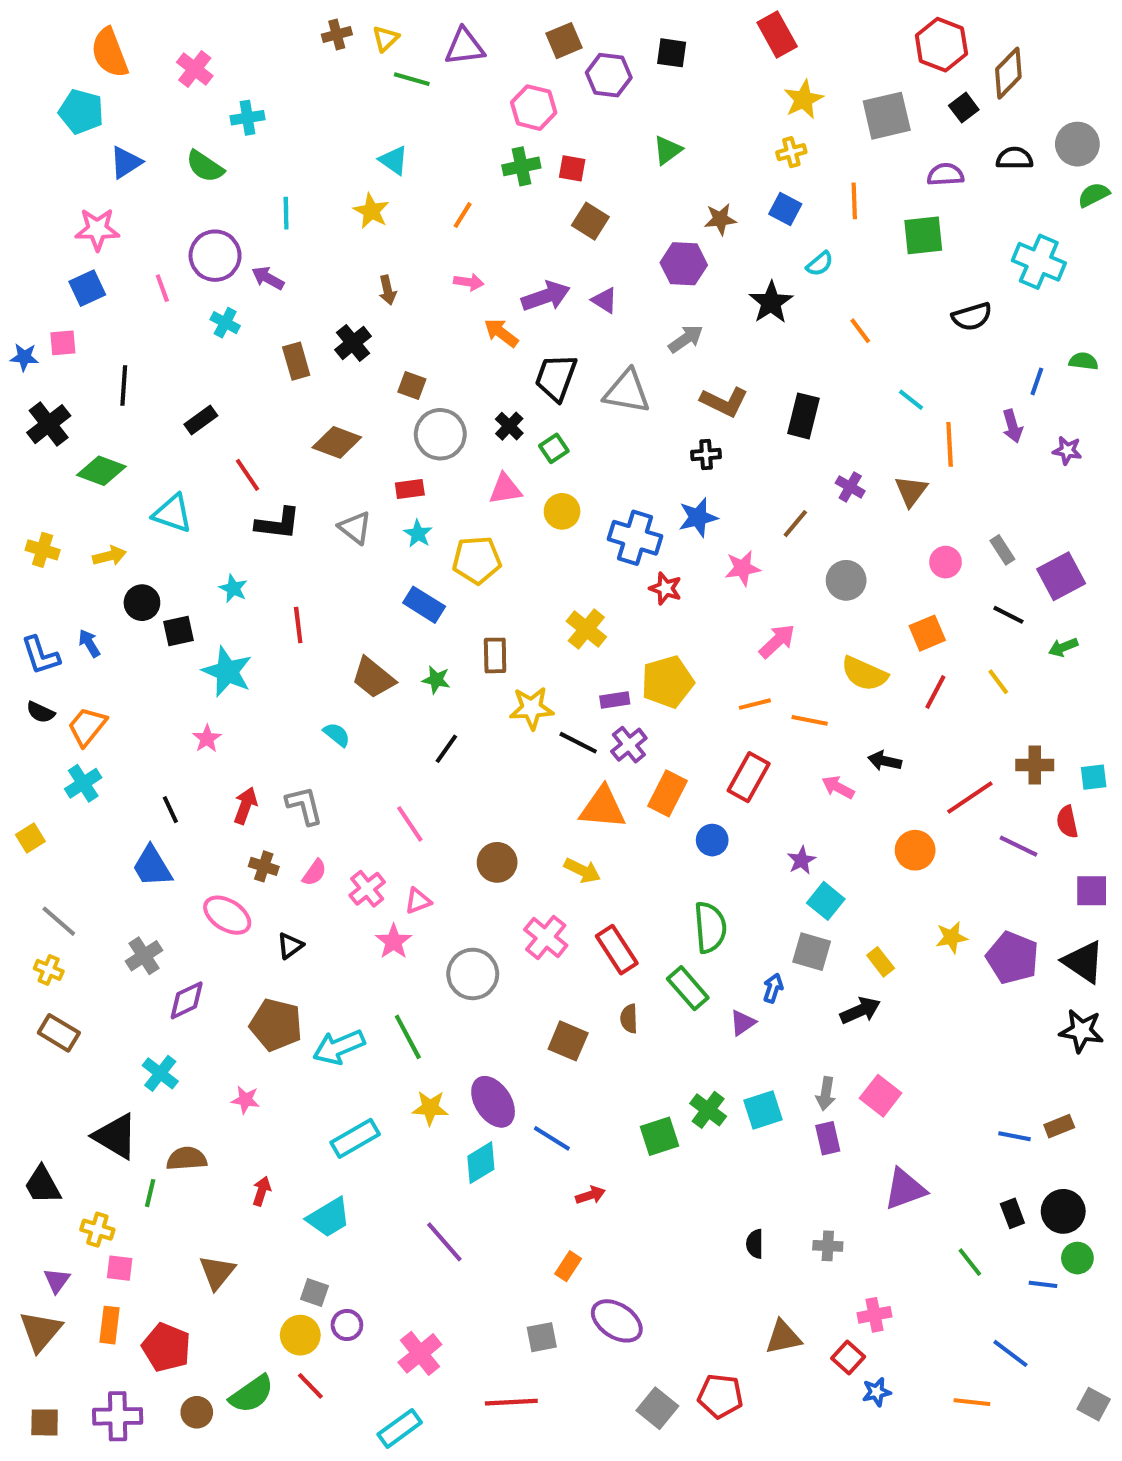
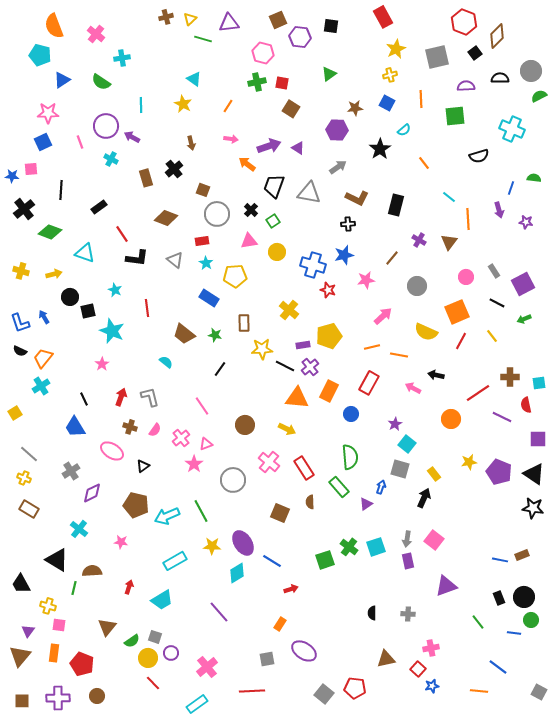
orange square: (927, 633) -> (457, 312), size x1.4
black arrow: (860, 1010) -> (424, 498), turned -42
green semicircle: (252, 1394) -> (132, 641), moved, size x0.7

